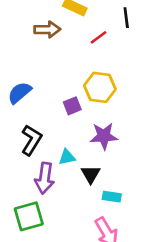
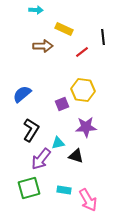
black triangle: (91, 174) -> (76, 156), turned -42
purple arrow: (45, 178) -> (41, 159), turned 30
cyan rectangle: (112, 197) -> (64, 190), moved

